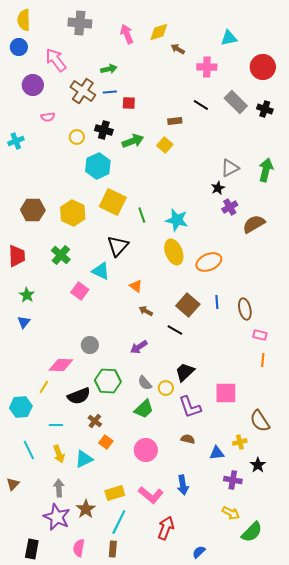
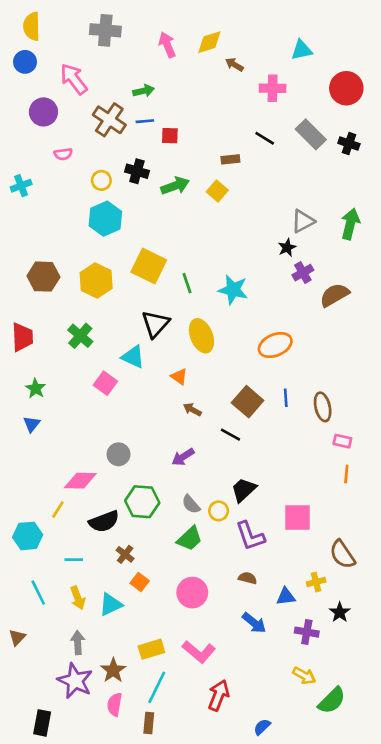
cyan hexagon: (98, 166) -> (105, 219), moved
yellow ellipse: (174, 252) -> (201, 336), moved
blue arrow: (183, 485) -> (254, 623), moved, turned -42
pink semicircle: (79, 548) -> (115, 704), moved

